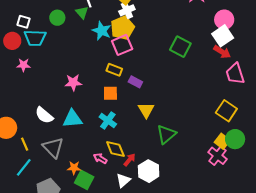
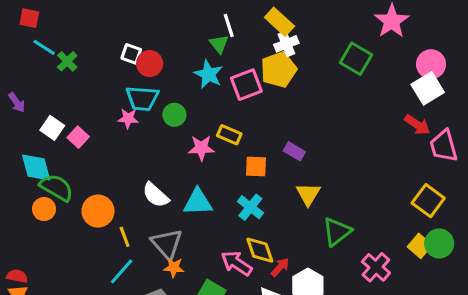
green circle: (57, 18) -> (174, 115), moved
cyan star: (102, 31) -> (208, 74), moved
cyan trapezoid: (35, 38) -> (142, 98), moved
red circle: (12, 41) -> (150, 64), moved
pink square: (122, 45) -> (246, 85), moved
green square: (180, 47) -> (356, 59), moved
red arrow: (222, 52) -> (417, 125), moved
yellow rectangle: (114, 70) -> (229, 135), moved
pink cross: (217, 156) -> (376, 267), moved
pink arrow: (100, 158) -> (237, 263), size x1.5
orange star: (74, 168) -> (174, 267), moved

